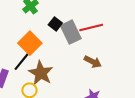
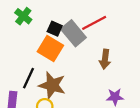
orange square: (30, 43) -> (50, 49), moved
brown arrow: (93, 62) -> (105, 59), turned 84

